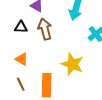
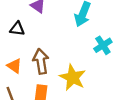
brown arrow: (45, 29) -> (41, 61), moved

